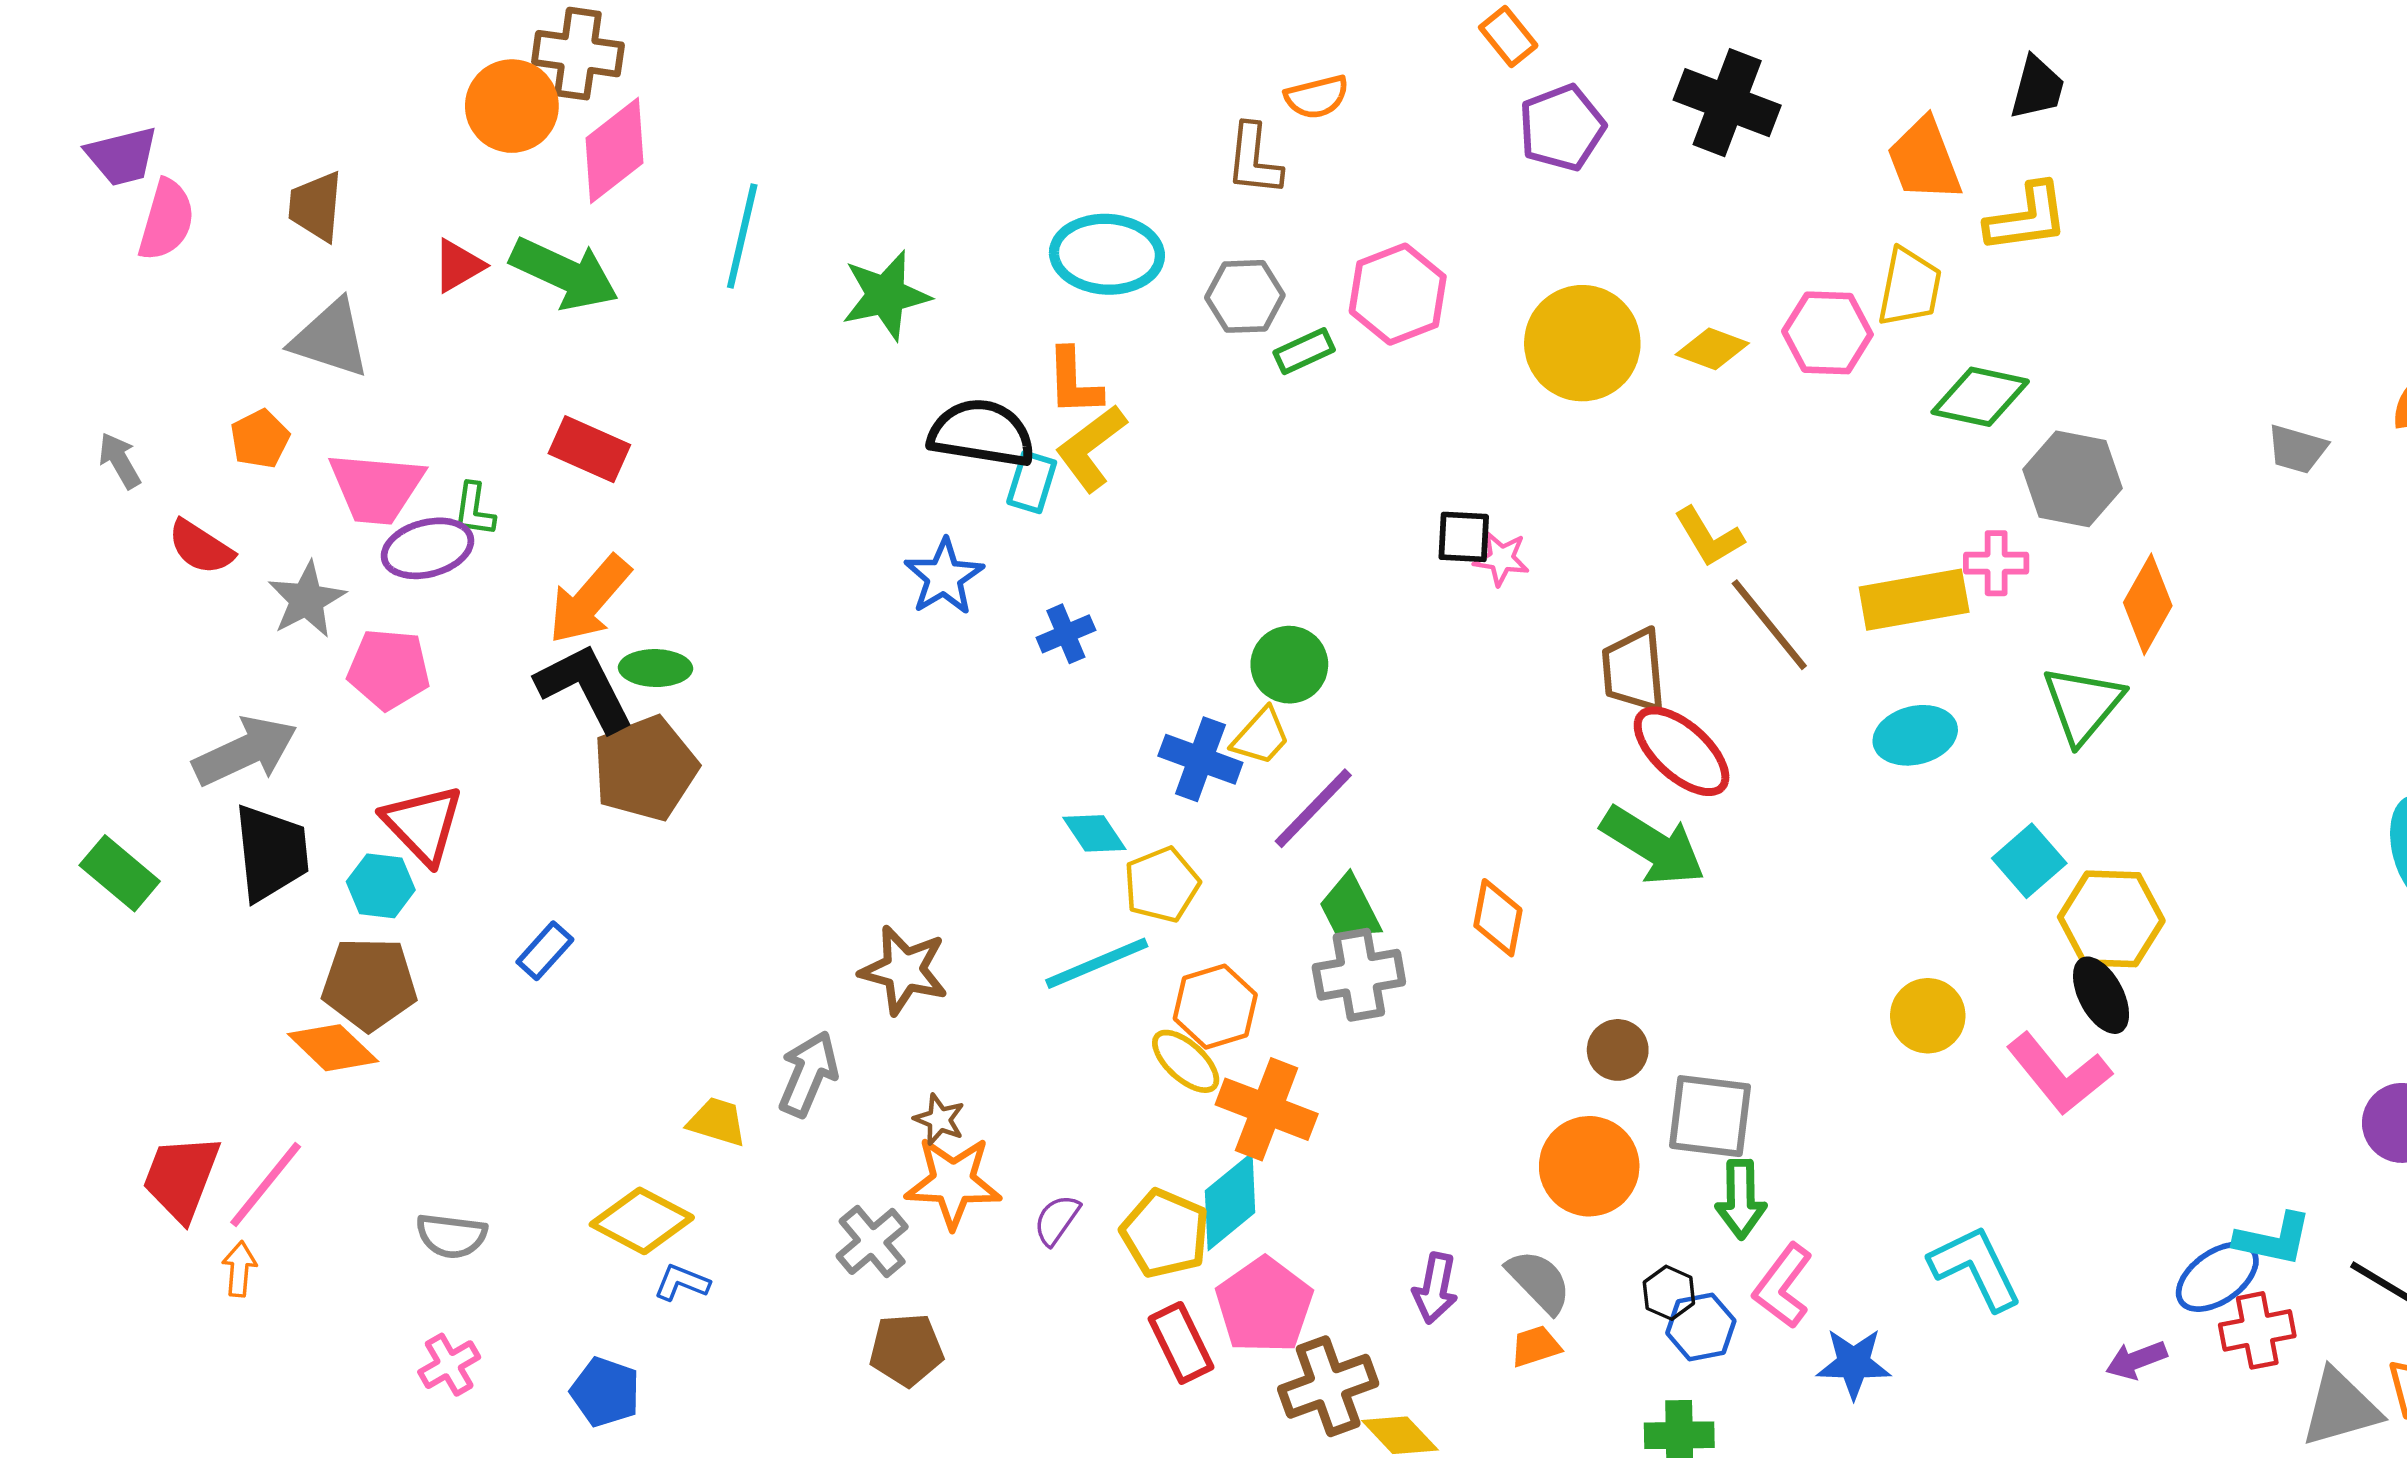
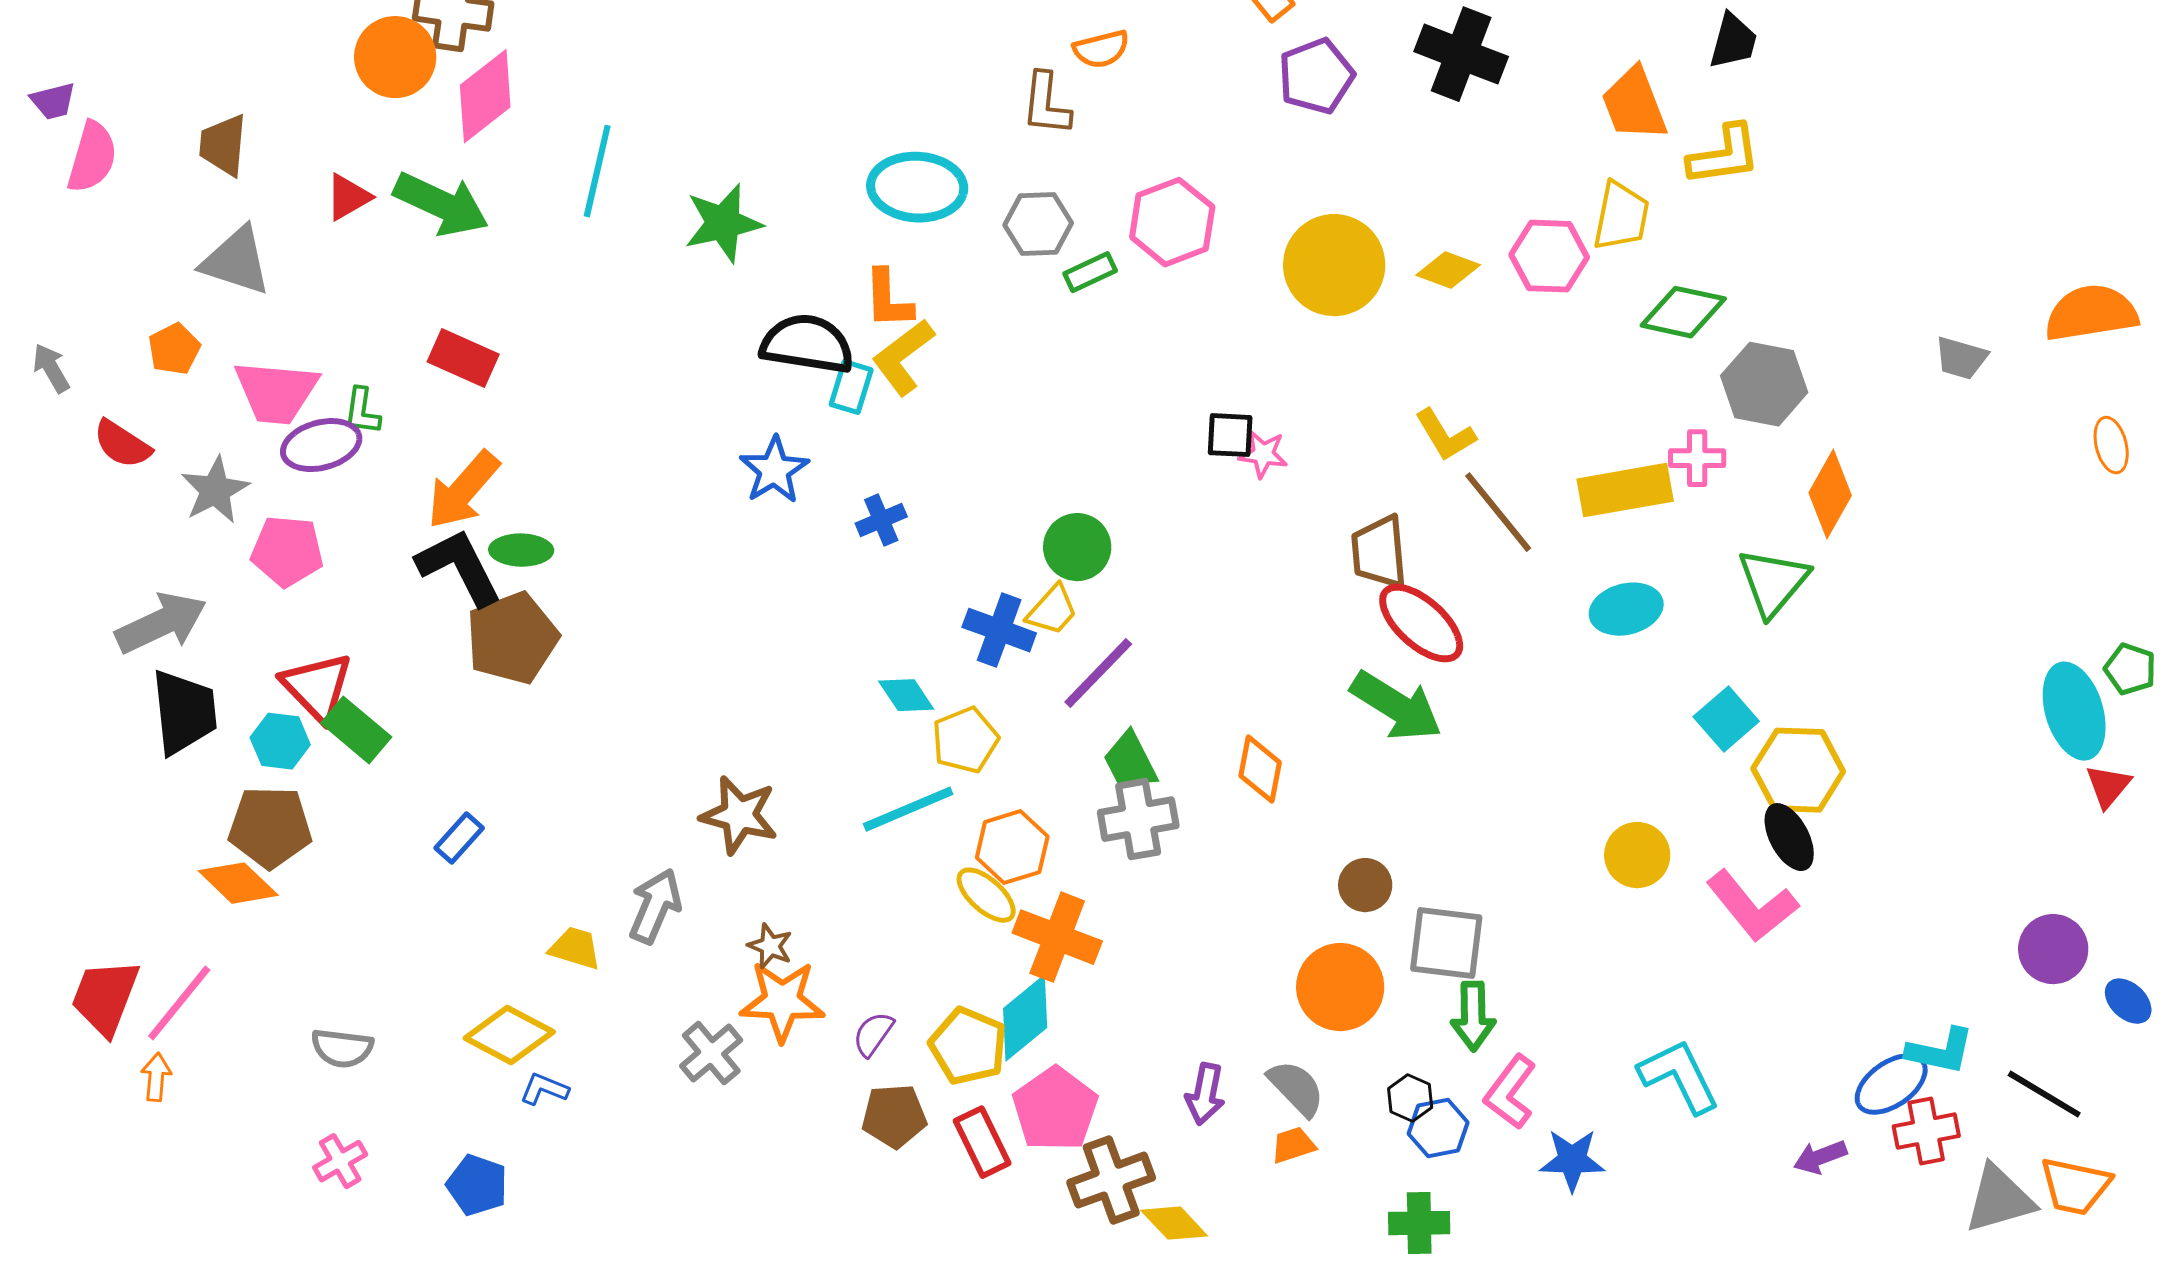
purple trapezoid: (122, 156) -> (53, 101), size x0.7
green rectangle: (120, 873) -> (356, 730), moved
blue rectangle: (545, 951) -> (459, 838), moved
brown pentagon: (906, 1350) -> (894, 1116), moved

